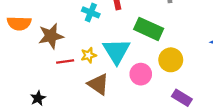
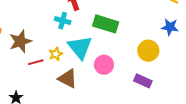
cyan cross: (91, 12) -> (63, 21), moved
yellow circle: (171, 60) -> (148, 51), moved

